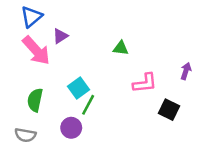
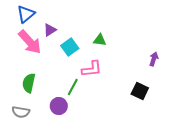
pink L-shape: (145, 83) -> (92, 69), moved
cyan square: (78, 88) -> (70, 47), moved

